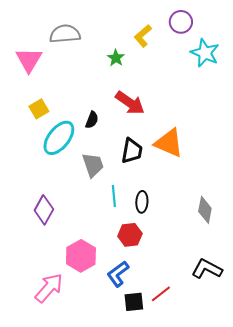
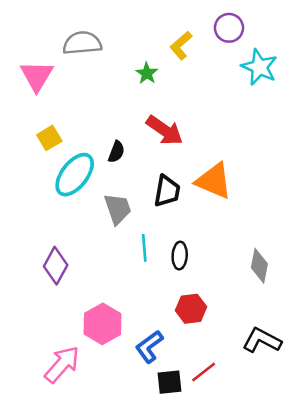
red hexagon: (130, 235) -> (191, 309), moved

